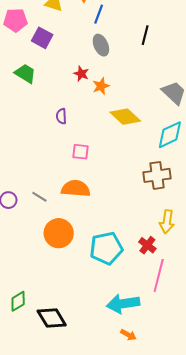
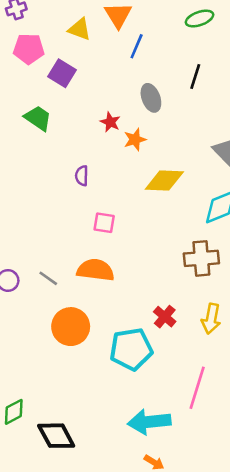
gray ellipse: (101, 45) -> (151, 98), moved
yellow diamond: (125, 117) -> (164, 181), turned -44
red cross: (147, 245) -> (165, 317), moved

